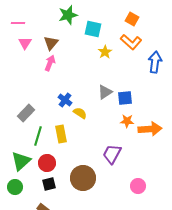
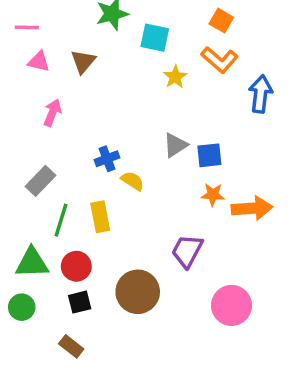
pink triangle: (25, 43) -> (39, 61), turned -48
pink arrow: (50, 63) -> (52, 113), moved
blue cross: (65, 100) -> (107, 159), turned 32
green triangle: (21, 161) -> (32, 263), turned 40
pink circle: (138, 186) -> (232, 305), size x1.5

